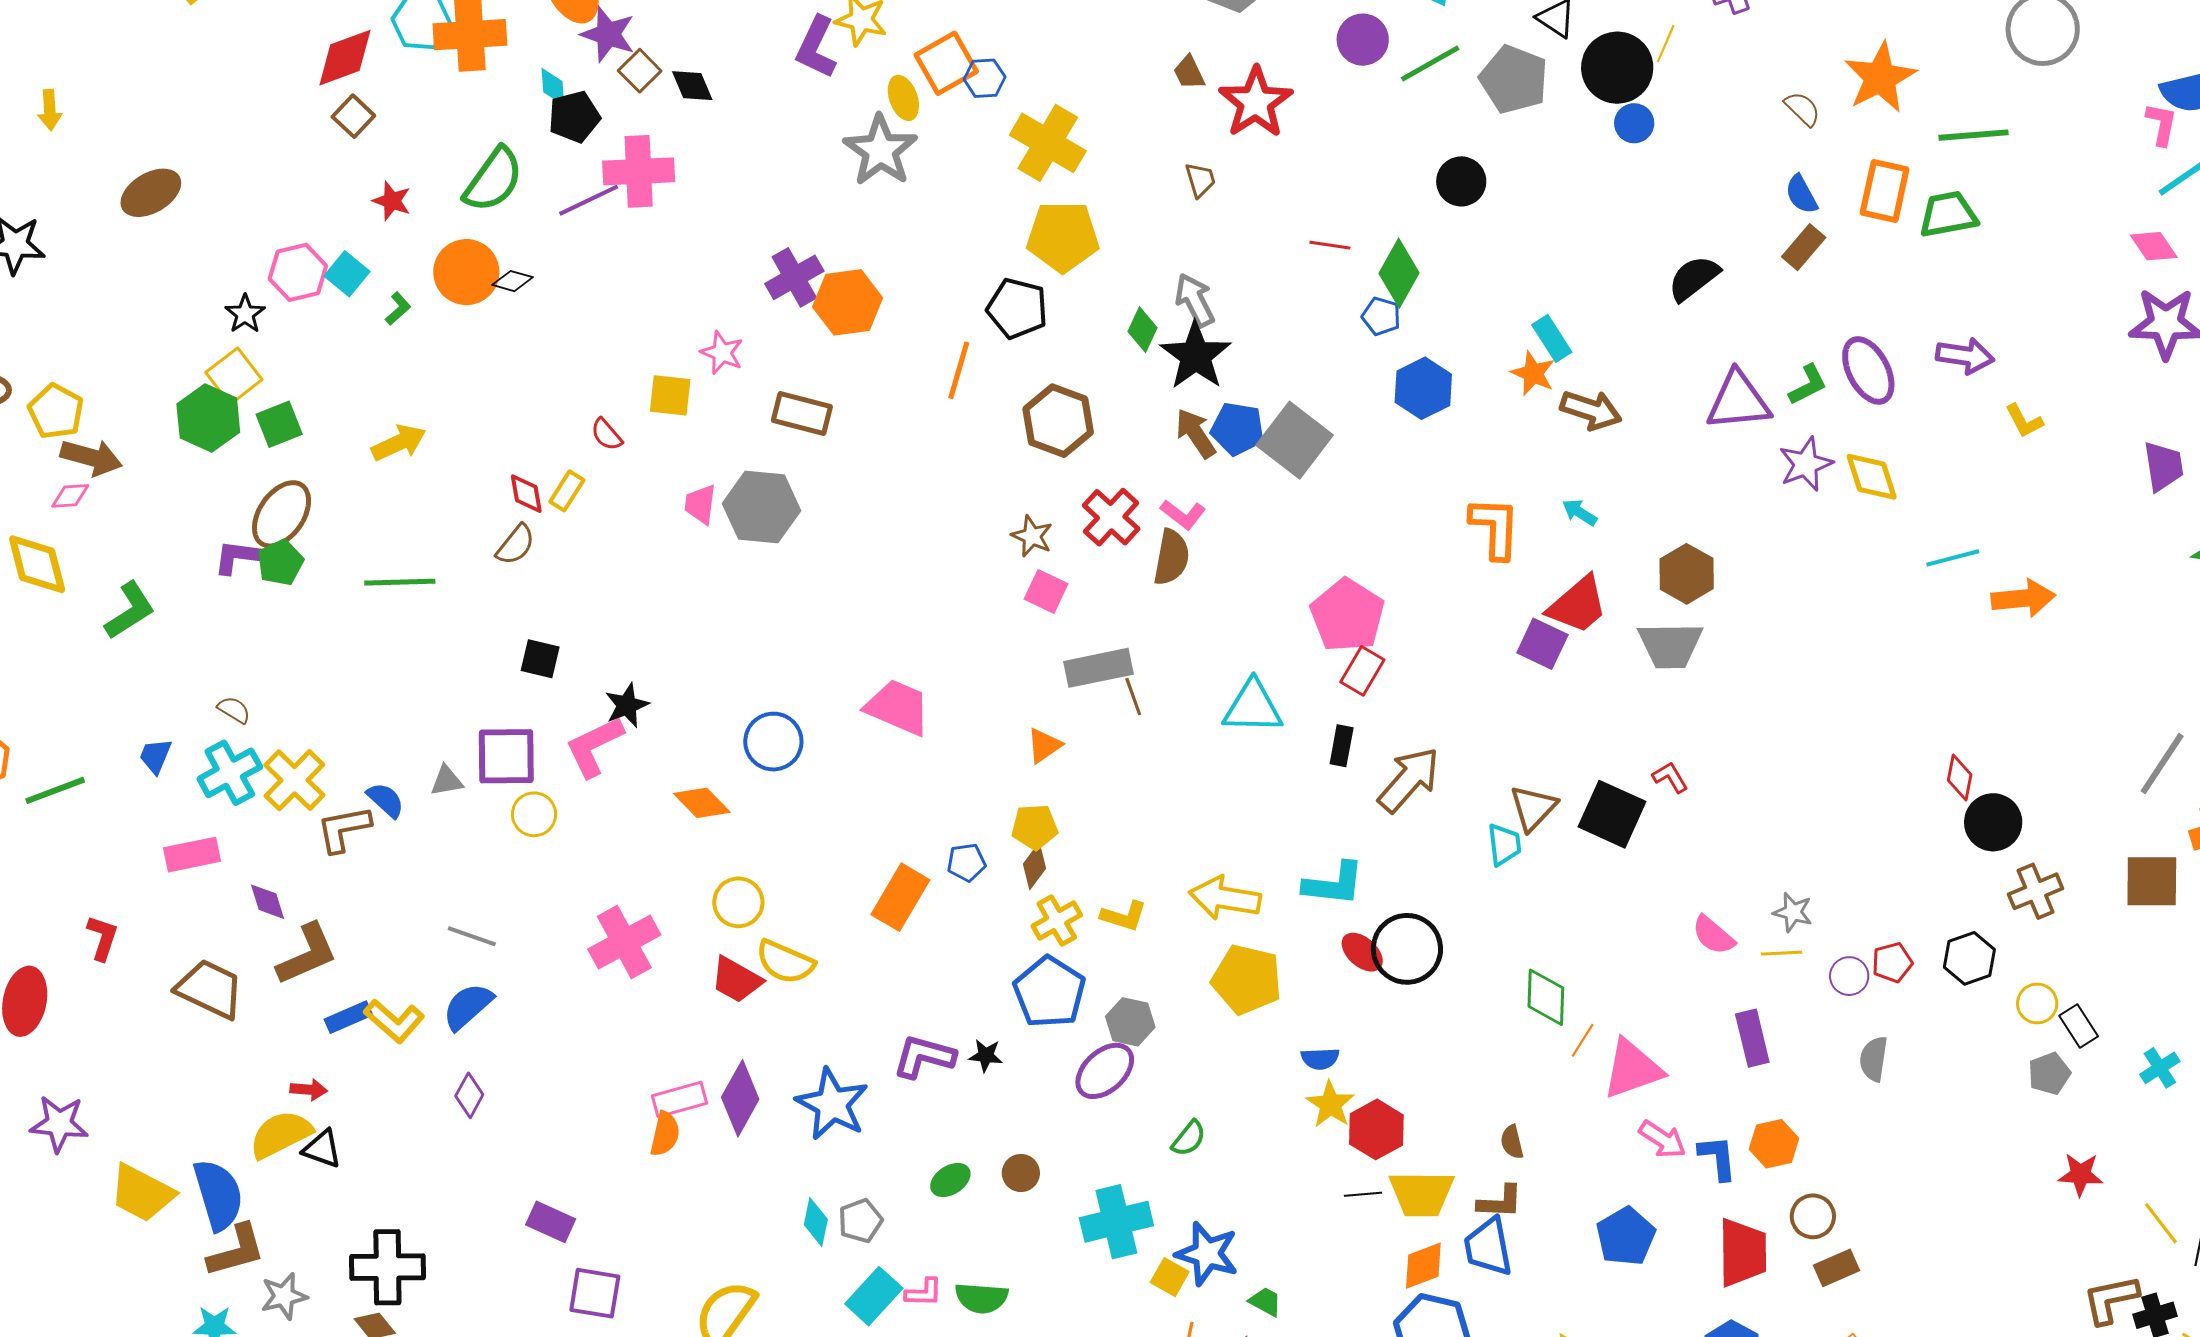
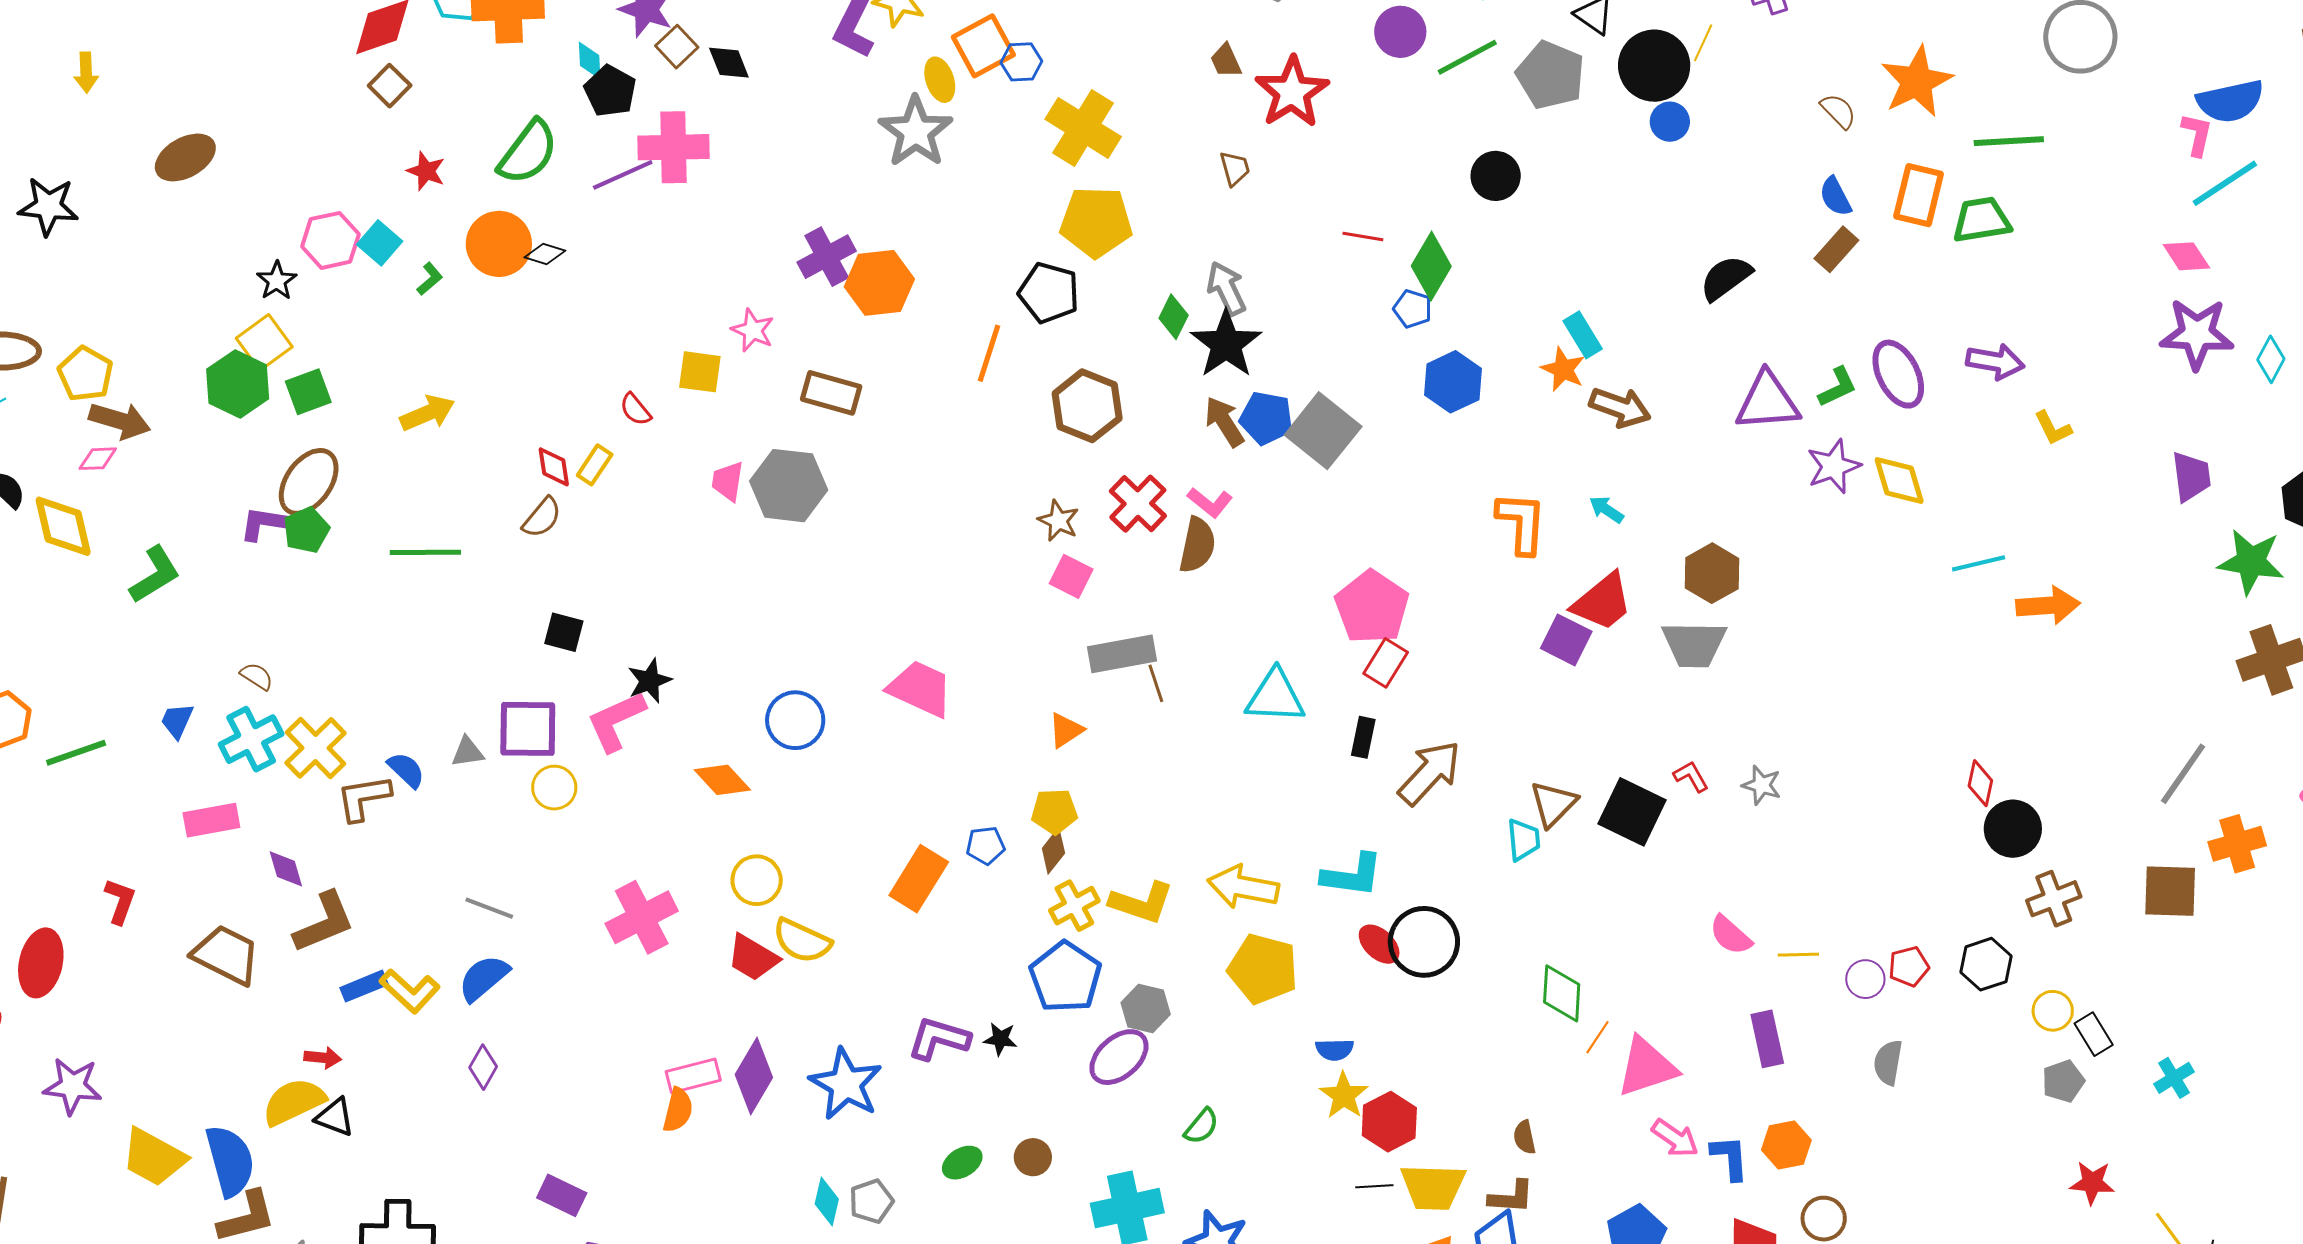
black pentagon: (574, 117) -> (610, 91), turned -30
gray star: (1793, 912) -> (1762, 785), moved
yellow L-shape: (1124, 916) -> (1142, 903), size x1.4

